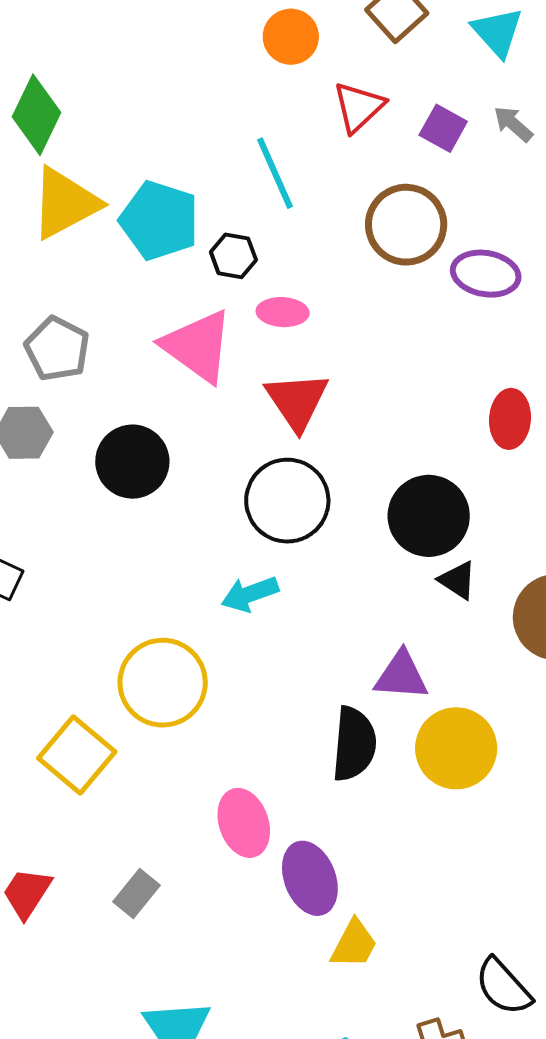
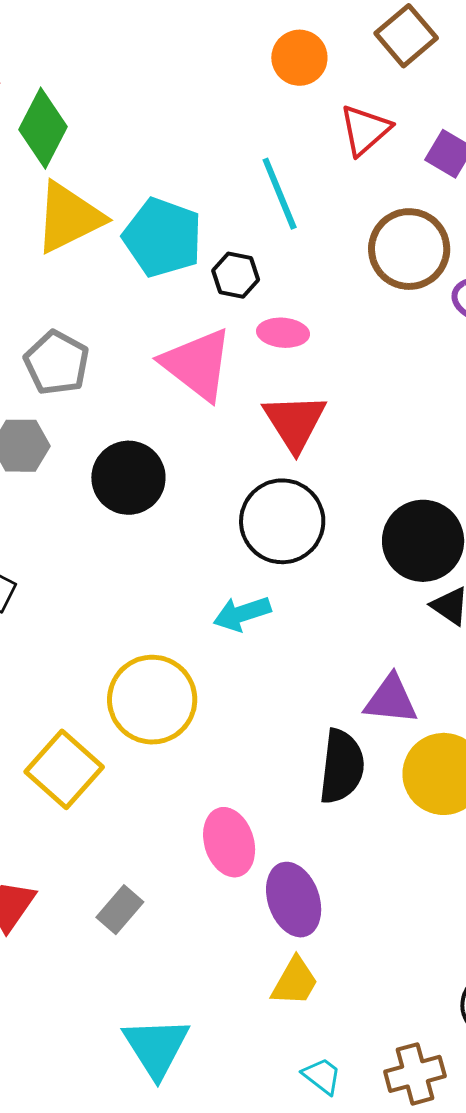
yellow trapezoid: (354, 944) -> (295, 982), moved

